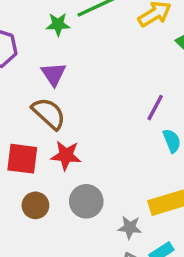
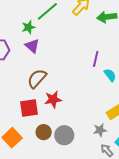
purple triangle: (54, 74) -> (32, 46), moved
brown semicircle: (49, 113) -> (37, 79), turned -75
gray circle: (86, 201) -> (64, 135), moved

